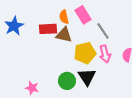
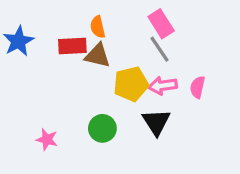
pink rectangle: (83, 15) -> (161, 24), moved
pink arrow: (105, 54) -> (163, 86), turned 96
black triangle: (87, 77) -> (156, 122), moved

